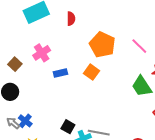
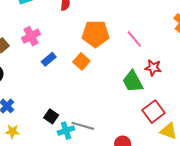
orange pentagon: (102, 45) -> (96, 34), turned -30
blue rectangle: (60, 73) -> (49, 59), turned -32

